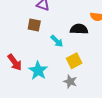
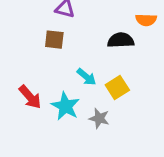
cyan arrow: (57, 41) -> (86, 77), moved
gray star: (70, 81) -> (99, 118), moved

